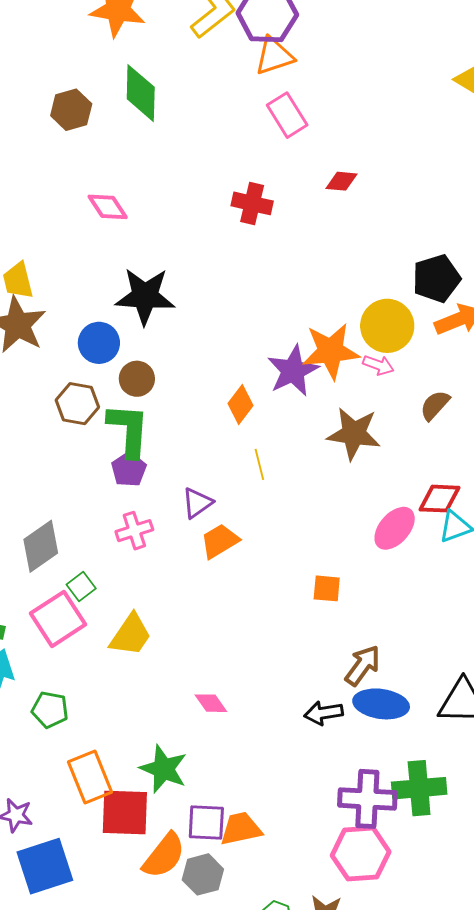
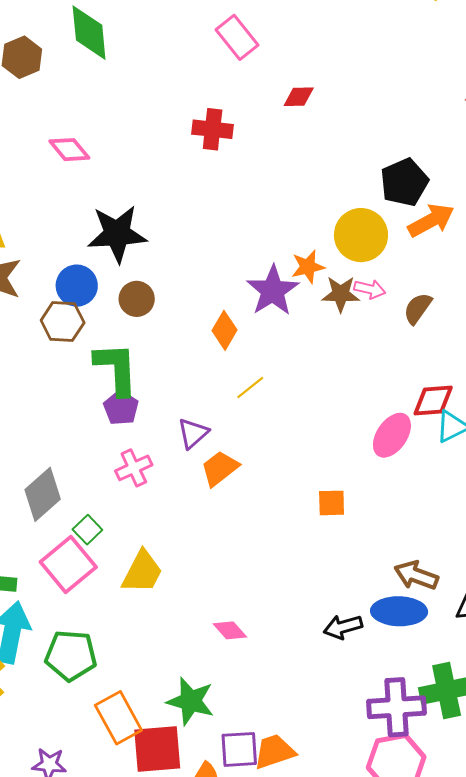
orange star: (331, 351) -> (308, 267), size x0.6
pink arrow: (378, 365) -> (370, 289), moved
brown circle: (137, 379) -> (137, 299), moved
brown hexagon: (77, 404) -> (63, 321), moved
brown star: (354, 434) -> (341, 294), moved, size x0.7
yellow line: (259, 464) -> (250, 387), turned 72
brown arrow: (363, 665) -> (416, 575), moved, turned -99
green pentagon: (50, 710) -> (71, 656), size x1.4

